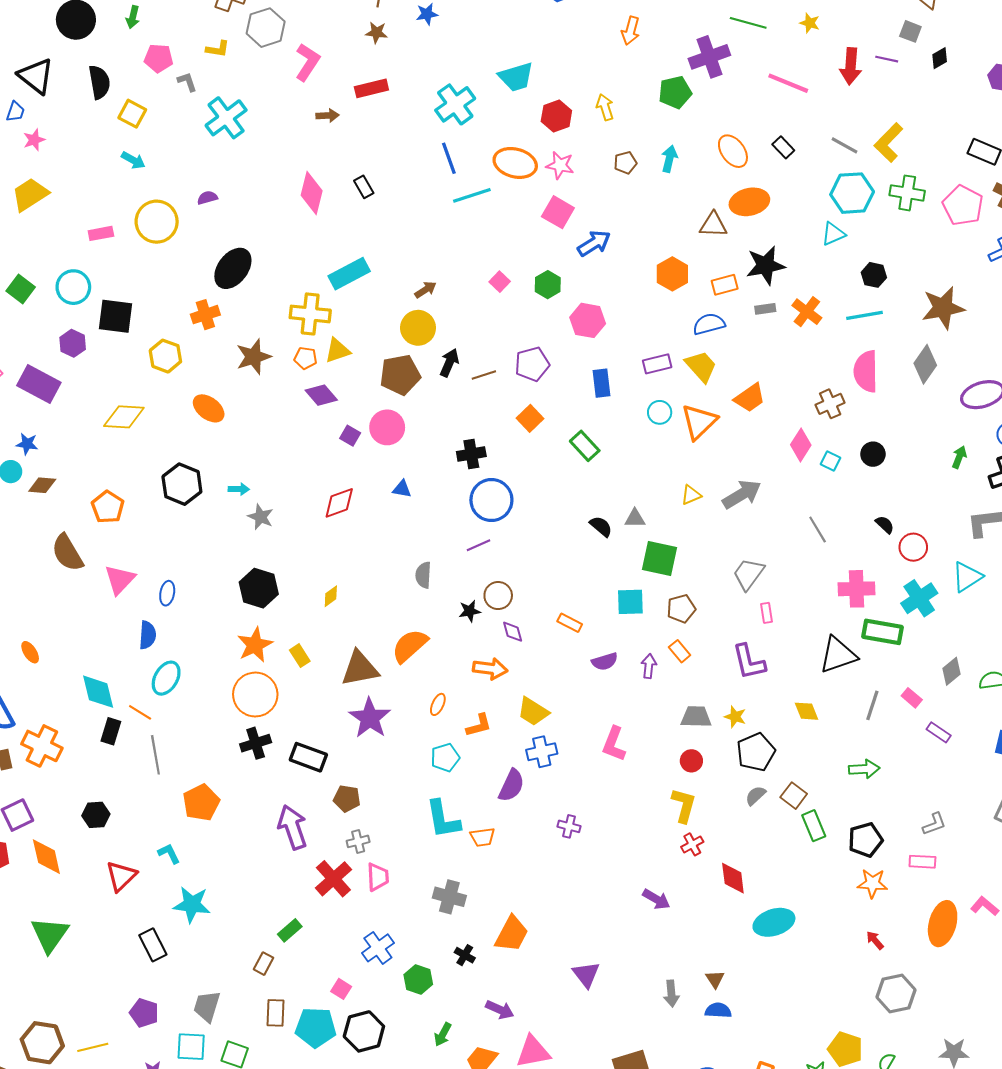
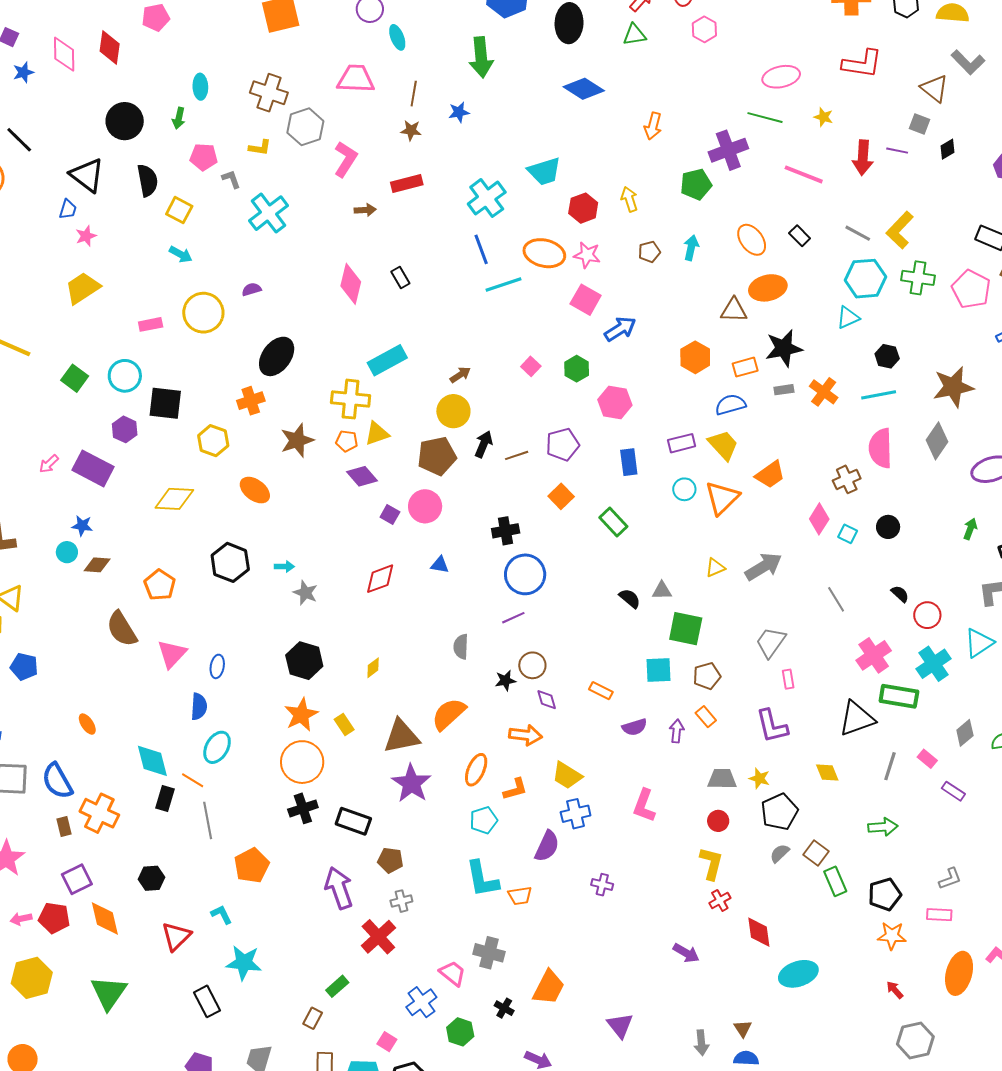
pink cross: (856, 589) -> (874, 655), turned -32
orange ellipse: (438, 704) -> (476, 770), size x1.5
pink trapezoid: (378, 877) -> (453, 973), moved, turned -48

